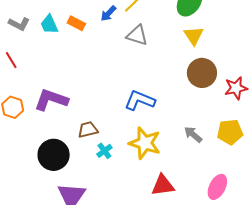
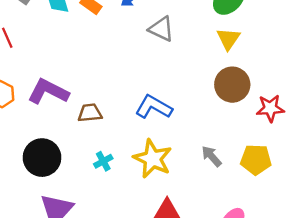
brown trapezoid: (88, 130) -> (90, 113), moved

